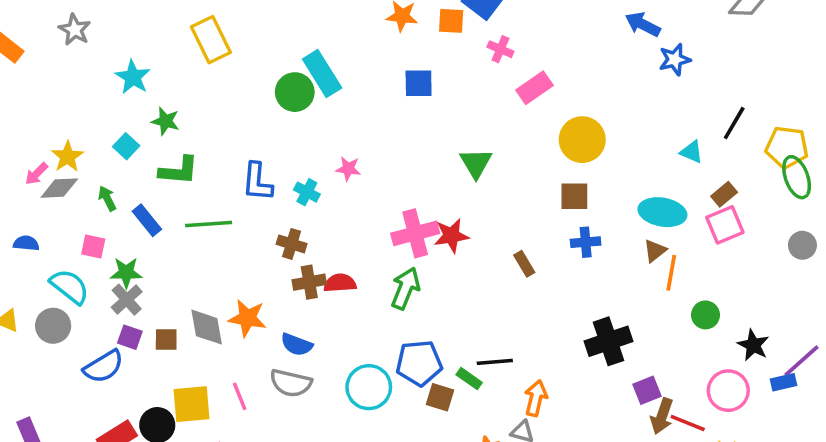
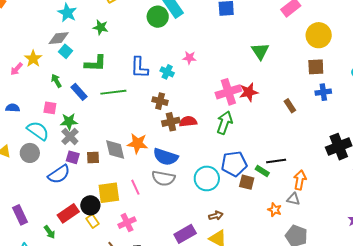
green star: (165, 121) -> (101, 27), moved
gray diamond: (59, 188) -> (59, 38), moved
blue semicircle: (297, 345) -> (166, 157), size x1.4

